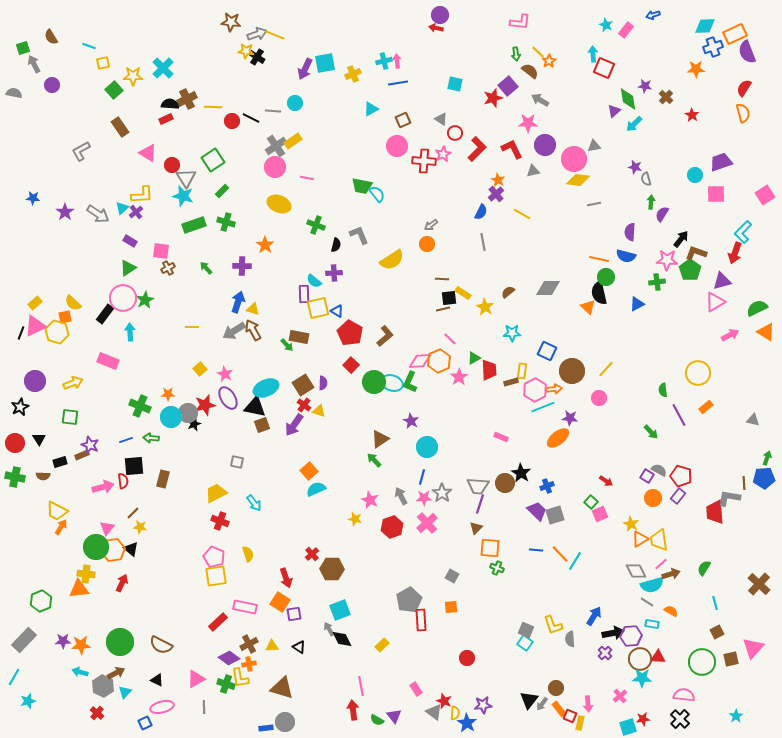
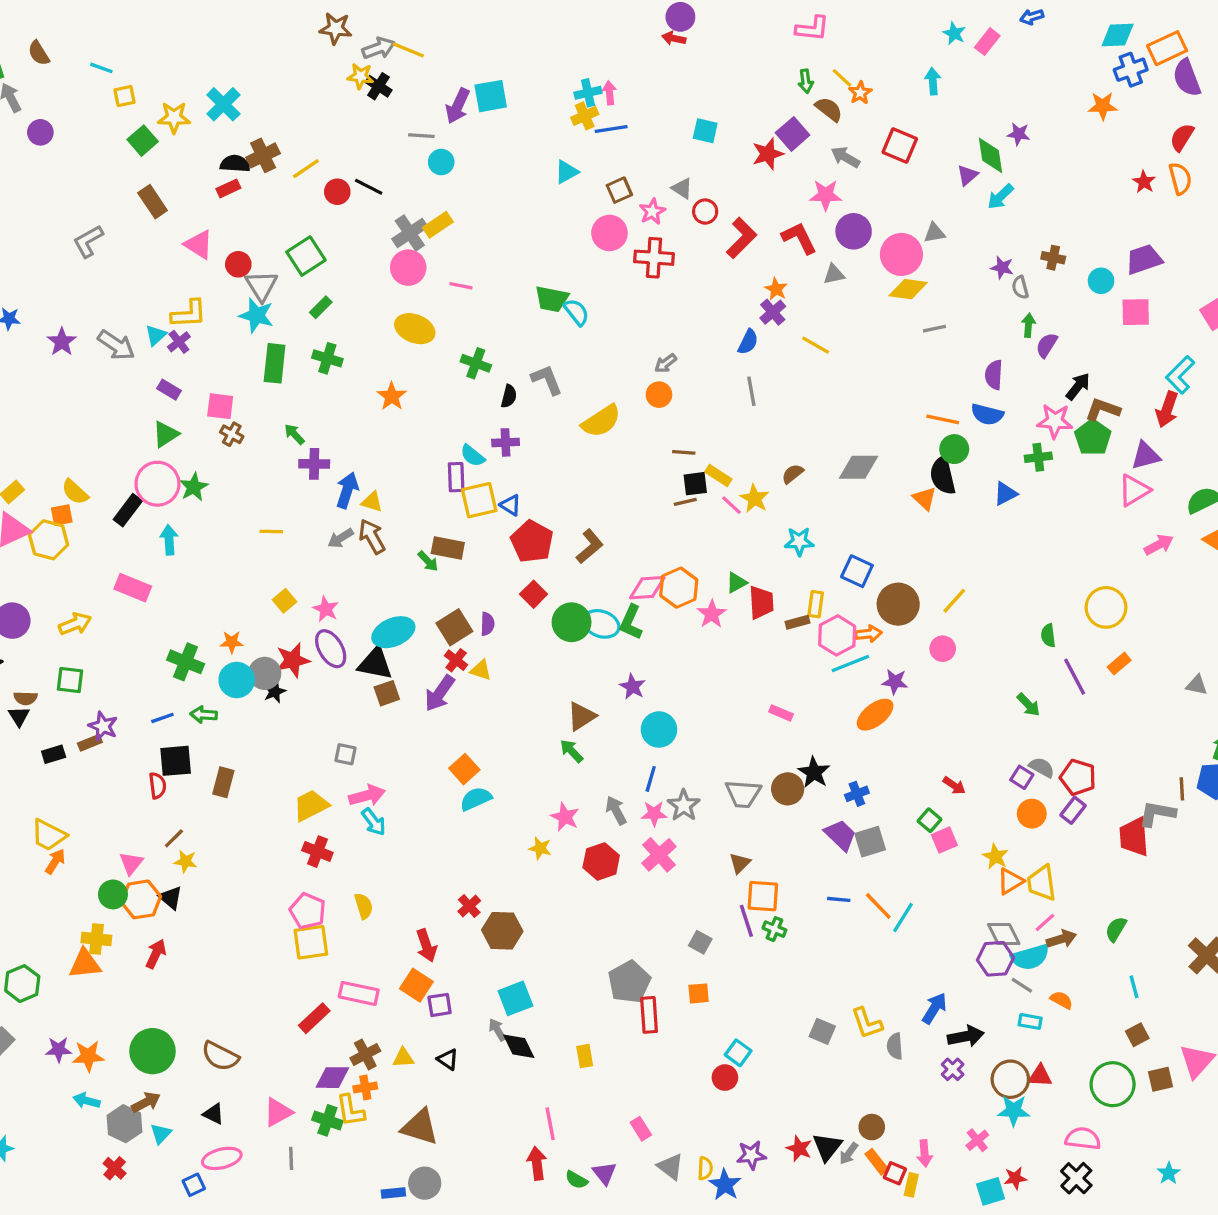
red square: (604, 68) -> (900, 146), moved
yellow cross: (353, 74) -> (585, 116), moved
brown cross: (666, 97) -> (1053, 258), moved, turned -32
yellow line: (213, 107) -> (306, 169), turned -36
gray line: (273, 111) -> (421, 136), moved
red star: (692, 115) -> (1144, 182), moved
pink star: (443, 154) -> (652, 212), moved
green rectangle: (194, 225) -> (275, 363), turned -65
purple cross: (242, 266) -> (314, 464), moved
brown cross: (168, 268) -> (232, 434), turned -32
gray arrow: (234, 331) -> (341, 538), size x0.7
pink line: (450, 339) -> (732, 505), moved
brown semicircle: (43, 476) -> (26, 698), moved
pink arrow: (103, 487) -> (367, 795), moved
purple line: (480, 504) -> (746, 921), moved, turned -36
green circle: (96, 547) -> (113, 894), size x0.7
purple hexagon: (631, 636) -> (995, 959), moved
cyan square: (525, 643) -> (738, 1053), moved
yellow rectangle: (382, 645) -> (585, 1056), turned -56
purple diamond: (229, 658) -> (332, 1078), turned -35
red star: (444, 701) -> (799, 1148), moved

